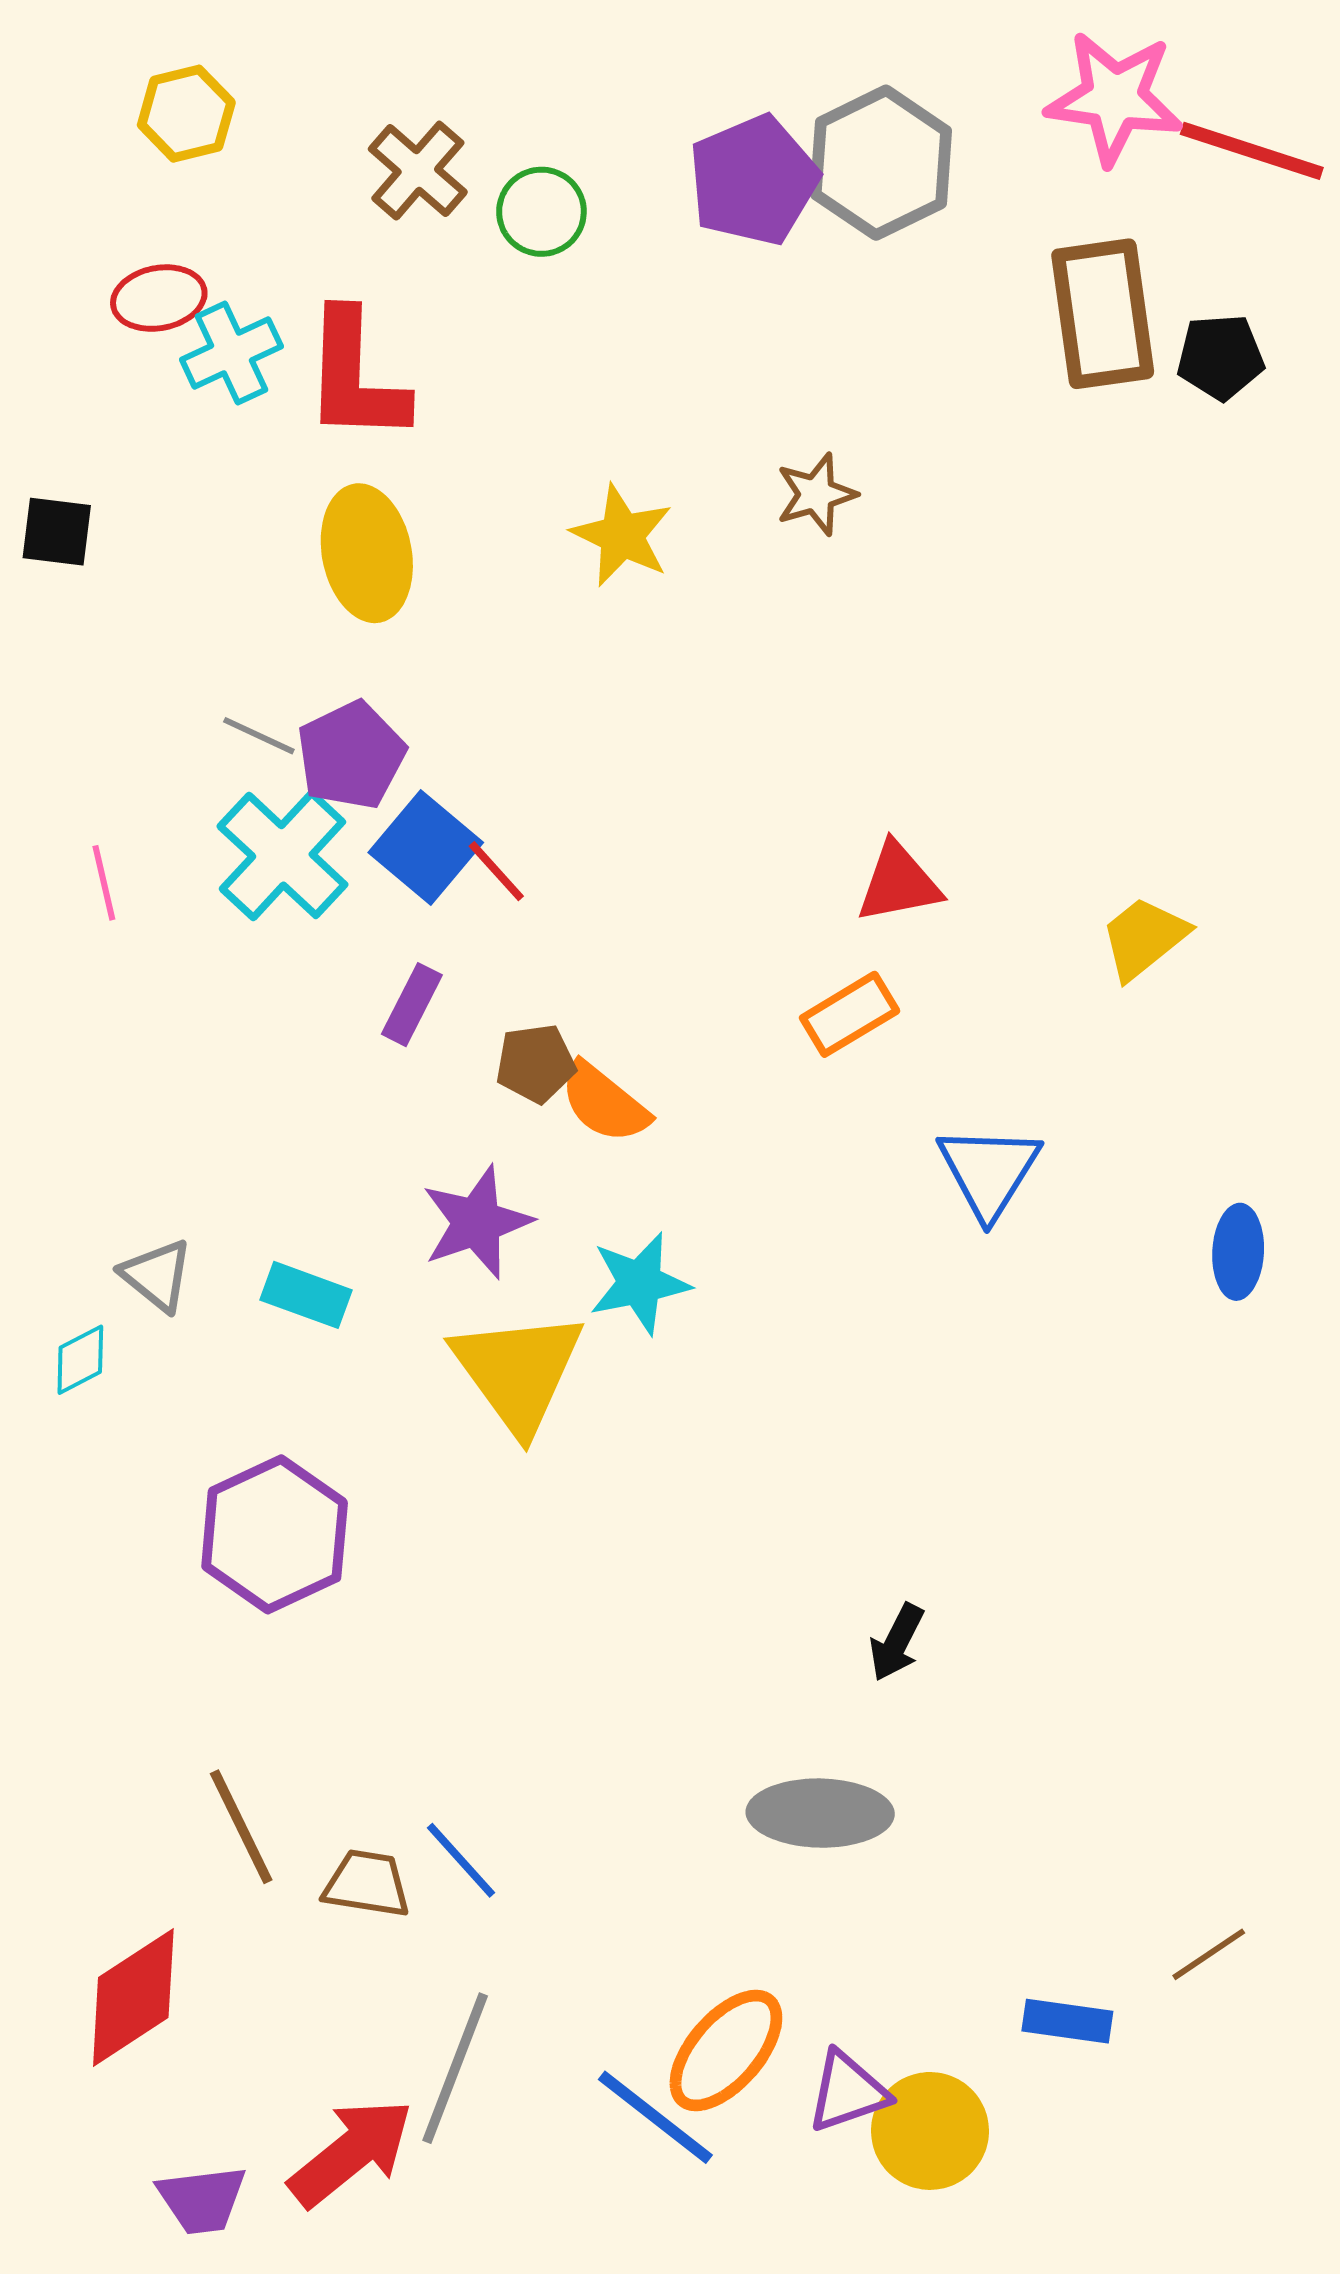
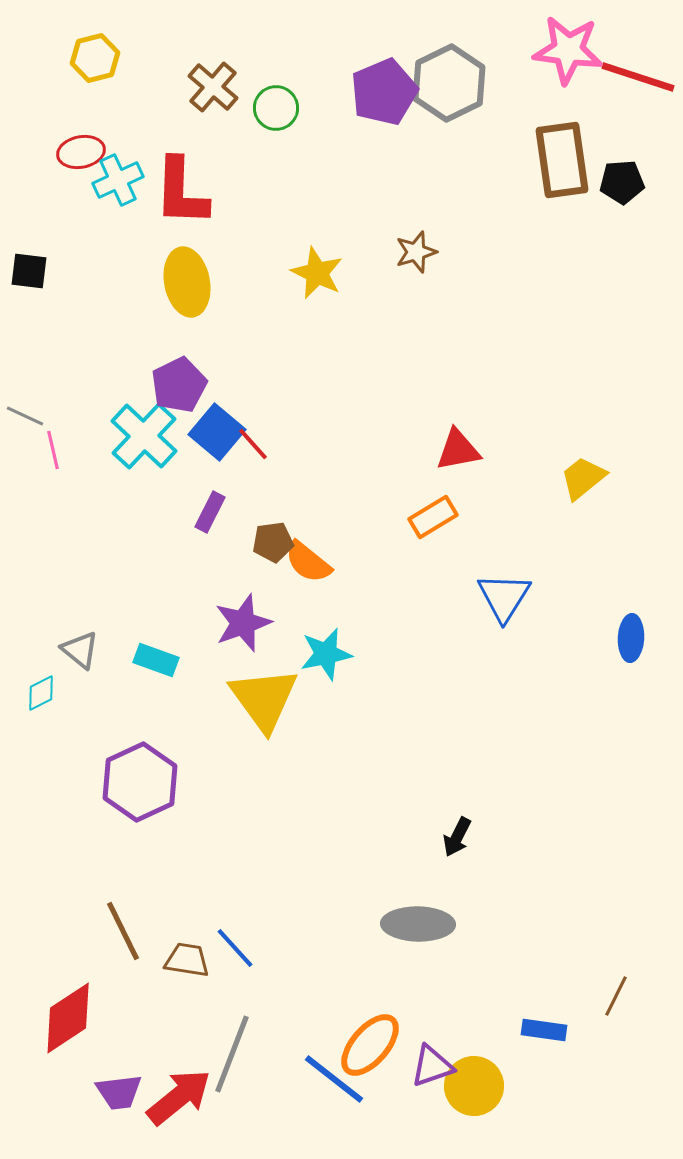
gray line: (259, 736) -> (25, 416), moved
brown line: (1209, 1954) -> (616, 996), turned -30
purple trapezoid: (202, 2200) -> (119, 1092), moved

